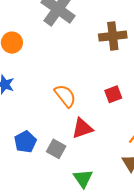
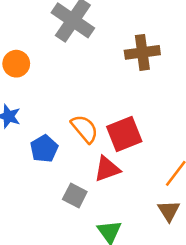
red square: (113, 94) -> (124, 134), moved, size x1.6
blue pentagon: (25, 142) -> (44, 149), moved

